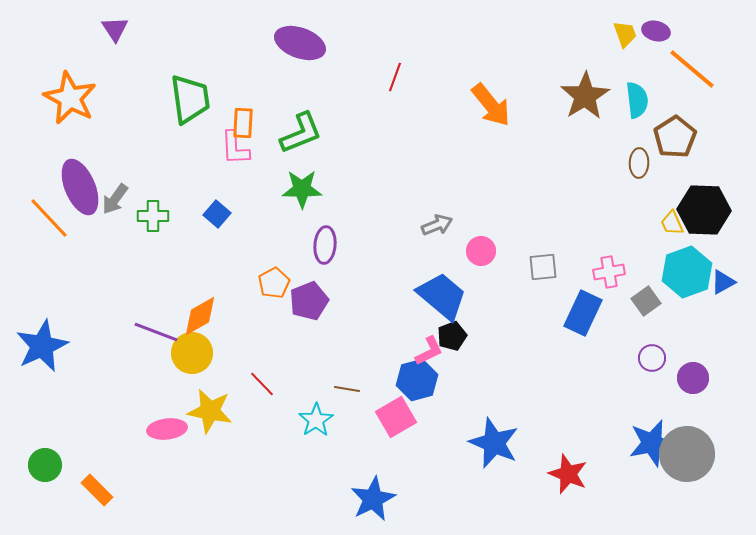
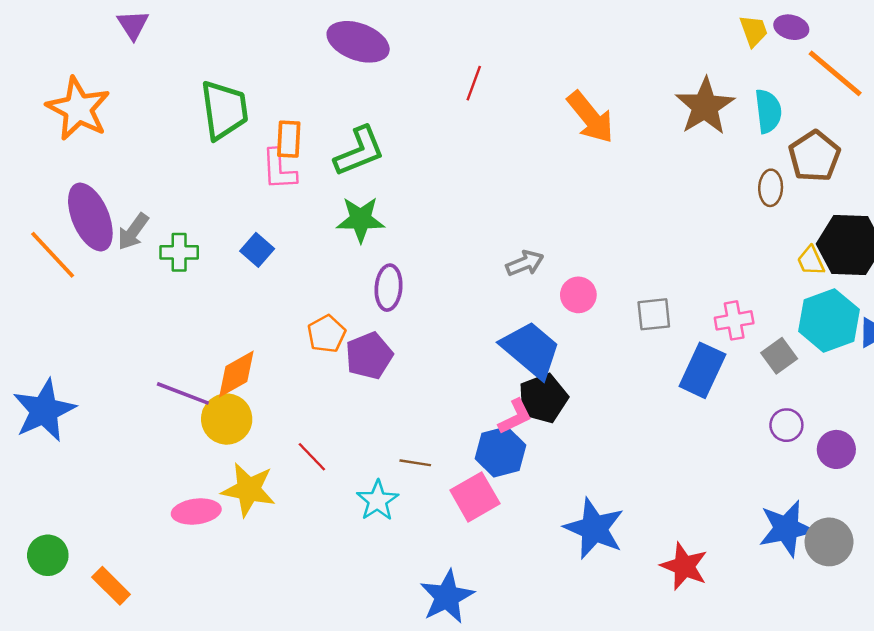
black pentagon: (452, 336) -> (543, 398), size x1.4
gray circle: (687, 454) -> (829, 542), size x0.7

